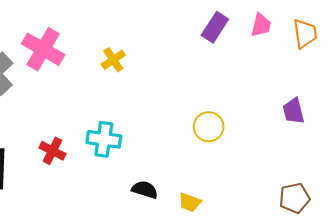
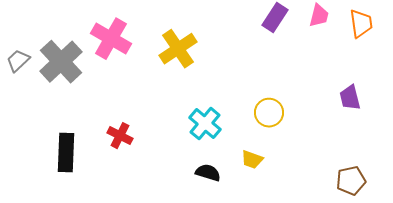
yellow cross: (113, 60) -> (178, 49), size x1.6
cyan cross: (104, 139) -> (205, 124), moved, turned 32
yellow trapezoid: (190, 202) -> (252, 160), moved

